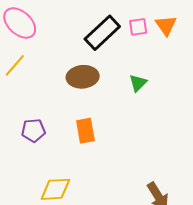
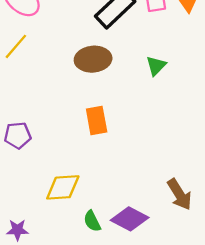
purple pentagon: (33, 130) -> (18, 135), moved

